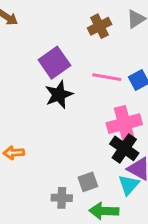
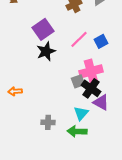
pink line: (107, 77) -> (79, 39), turned -54
gray square: (88, 182) -> (78, 81), moved
cyan triangle: (129, 185) -> (81, 113), moved

